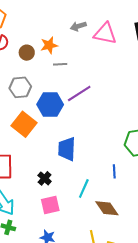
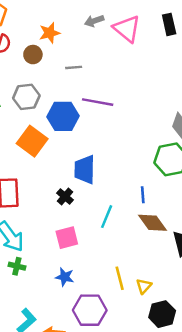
pink triangle: (105, 34) -> (127, 29), turned 30
orange star: (49, 45) -> (50, 33), moved
purple line: (79, 93) -> (98, 102), turned 45
black cross: (45, 178) -> (65, 197), moved
brown diamond: (107, 208) -> (153, 223), moved

